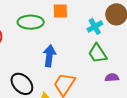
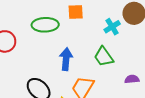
green trapezoid: (97, 53) -> (104, 57), moved

